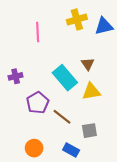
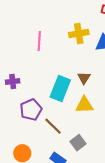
cyan rectangle: (65, 78) -> (60, 88), turned 55
gray square: (89, 131) -> (78, 143), turned -35

